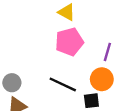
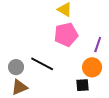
black line: (63, 84) -> (42, 64), moved

